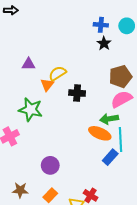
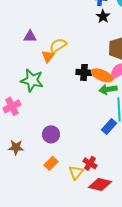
black cross: (77, 93) -> (84, 72), moved
orange ellipse: (100, 133) -> (102, 75), moved
brown star: (20, 190) -> (16, 147), moved

